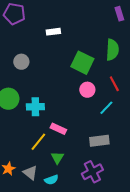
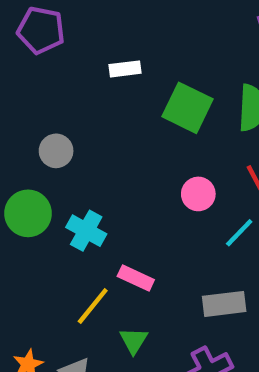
gray circle: (21, 62) -> (56, 151), moved
green square: (82, 63) -> (187, 108), moved
cyan cross: (35, 107) -> (86, 231), turned 30

